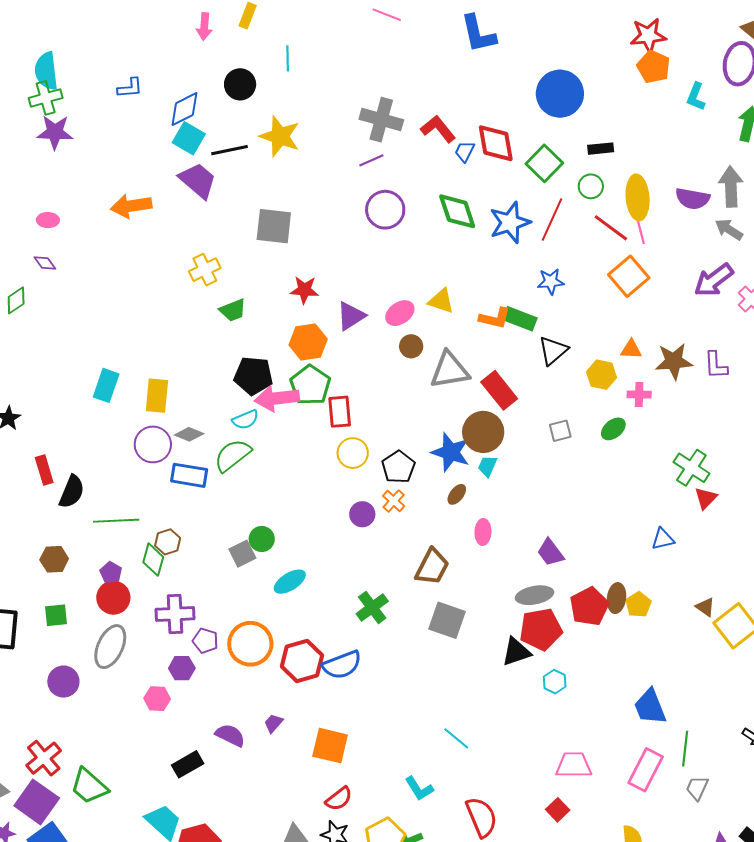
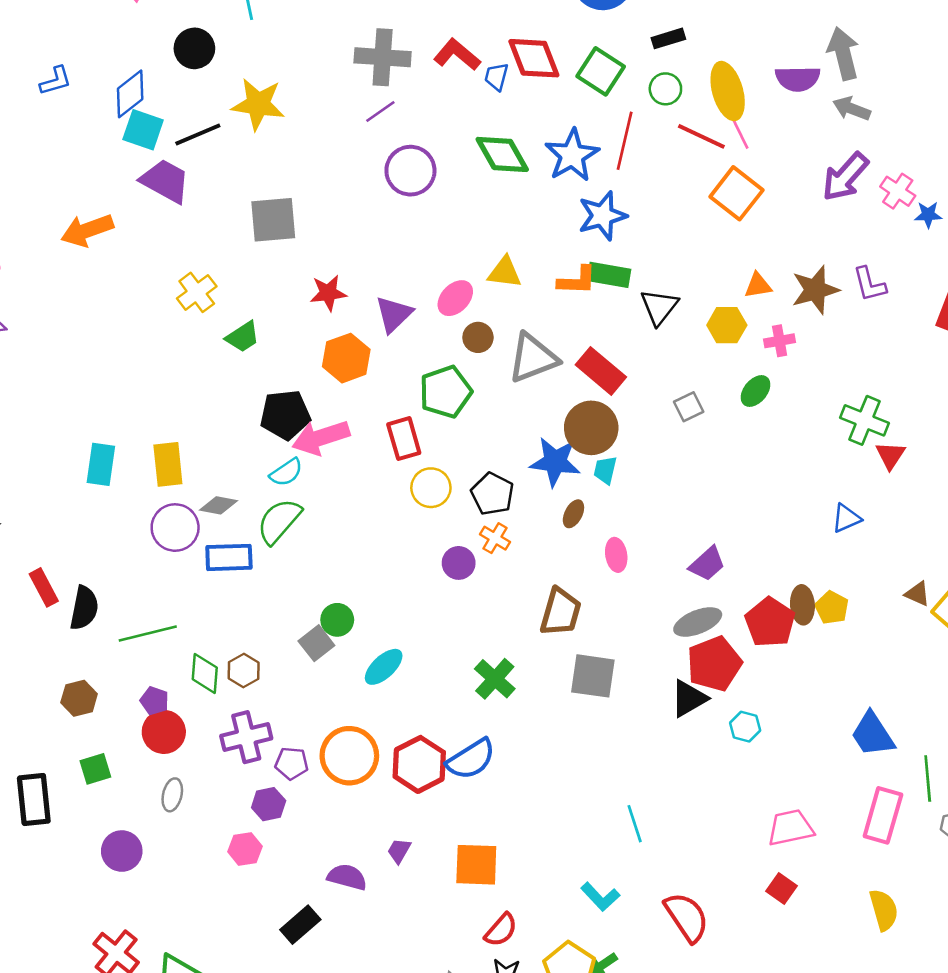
blue star: (551, 281) -> (602, 216), moved, size x1.4
green pentagon: (310, 385) -> (446, 392), moved, turned 30
brown hexagon: (168, 542) -> (244, 671), moved
purple trapezoid: (550, 553) -> (707, 564), turned -84
gray ellipse: (110, 647) -> (172, 795), size x0.6
cyan line: (456, 738) -> (635, 824), turned 44

